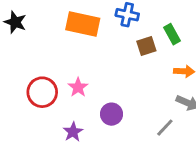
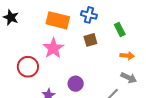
brown square: (146, 46) -> (90, 40), moved
pink star: (78, 87) -> (53, 48), moved, size x1.5

